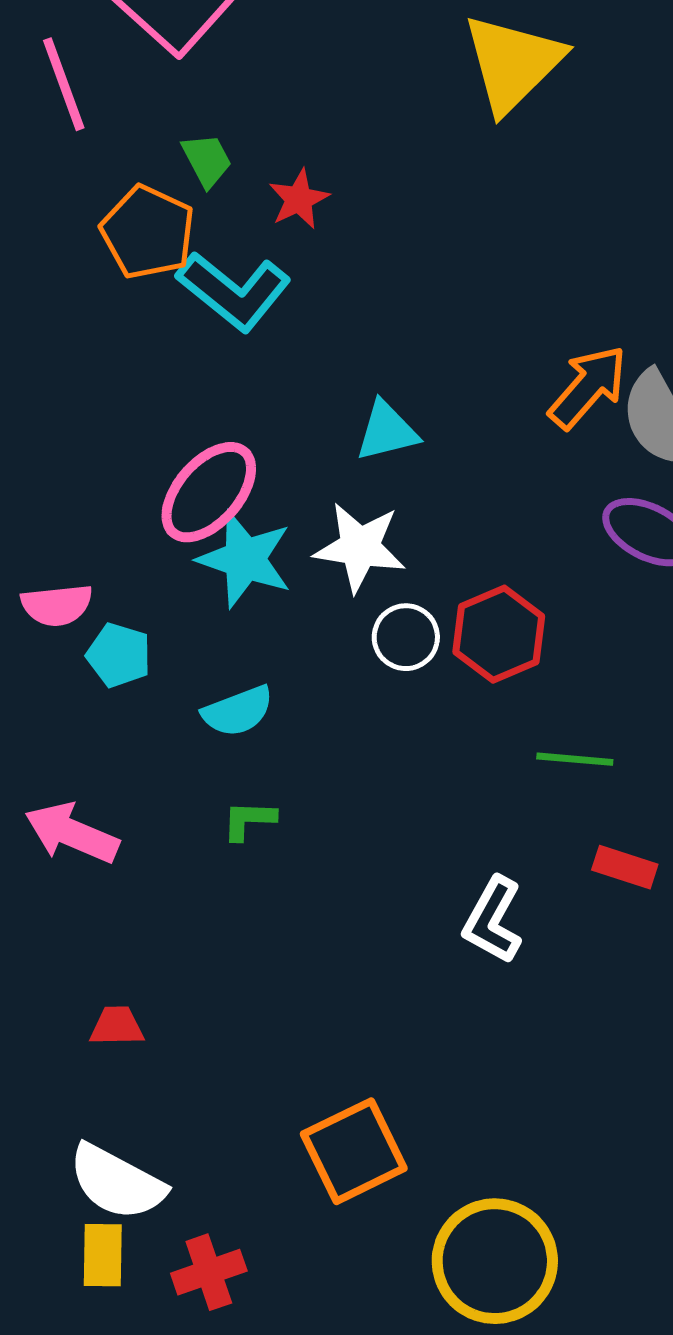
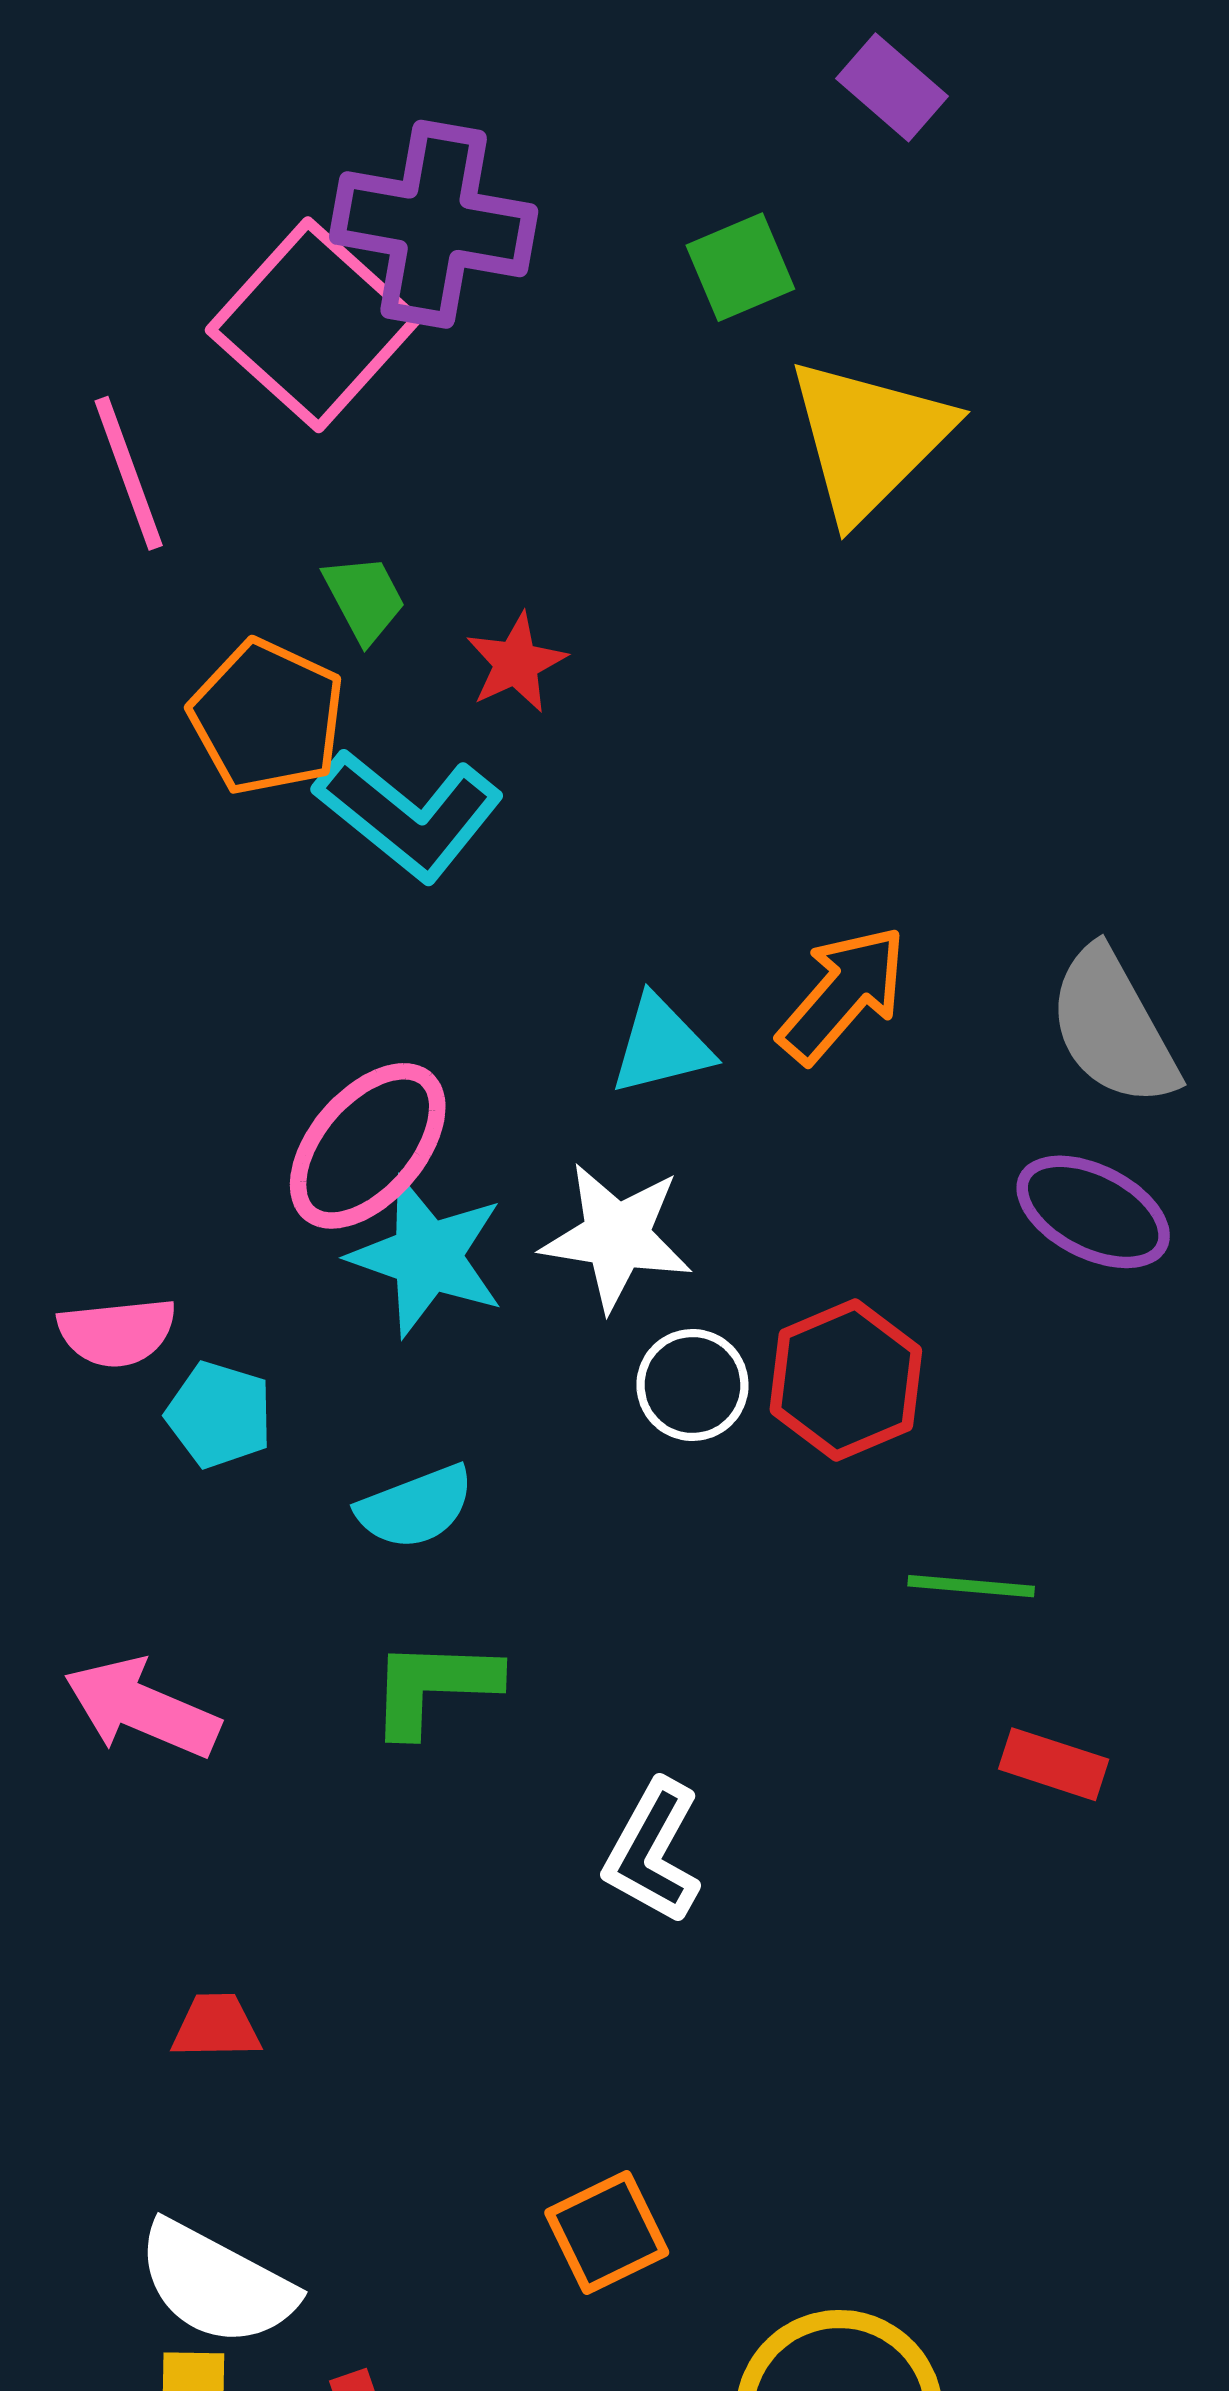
orange arrow: (588, 387) -> (843, 994), moved
green L-shape: (249, 820) -> (434, 1687), size x1.5
white L-shape: (493, 920) -> (653, 1852), moved
orange square: (354, 1151) -> (607, 2232), size x0.7

